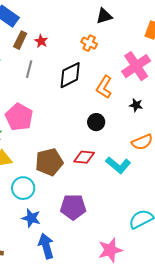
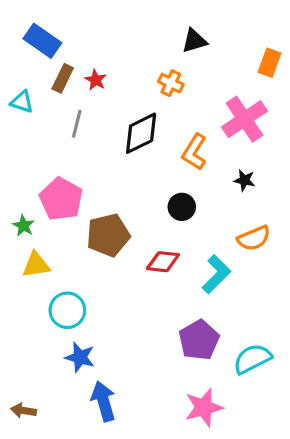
brown pentagon: (49, 162) -> (108, 235), moved
cyan L-shape: (118, 165) -> (216, 274), turned -85
purple pentagon: (73, 207) -> (199, 340), moved, turned -30

